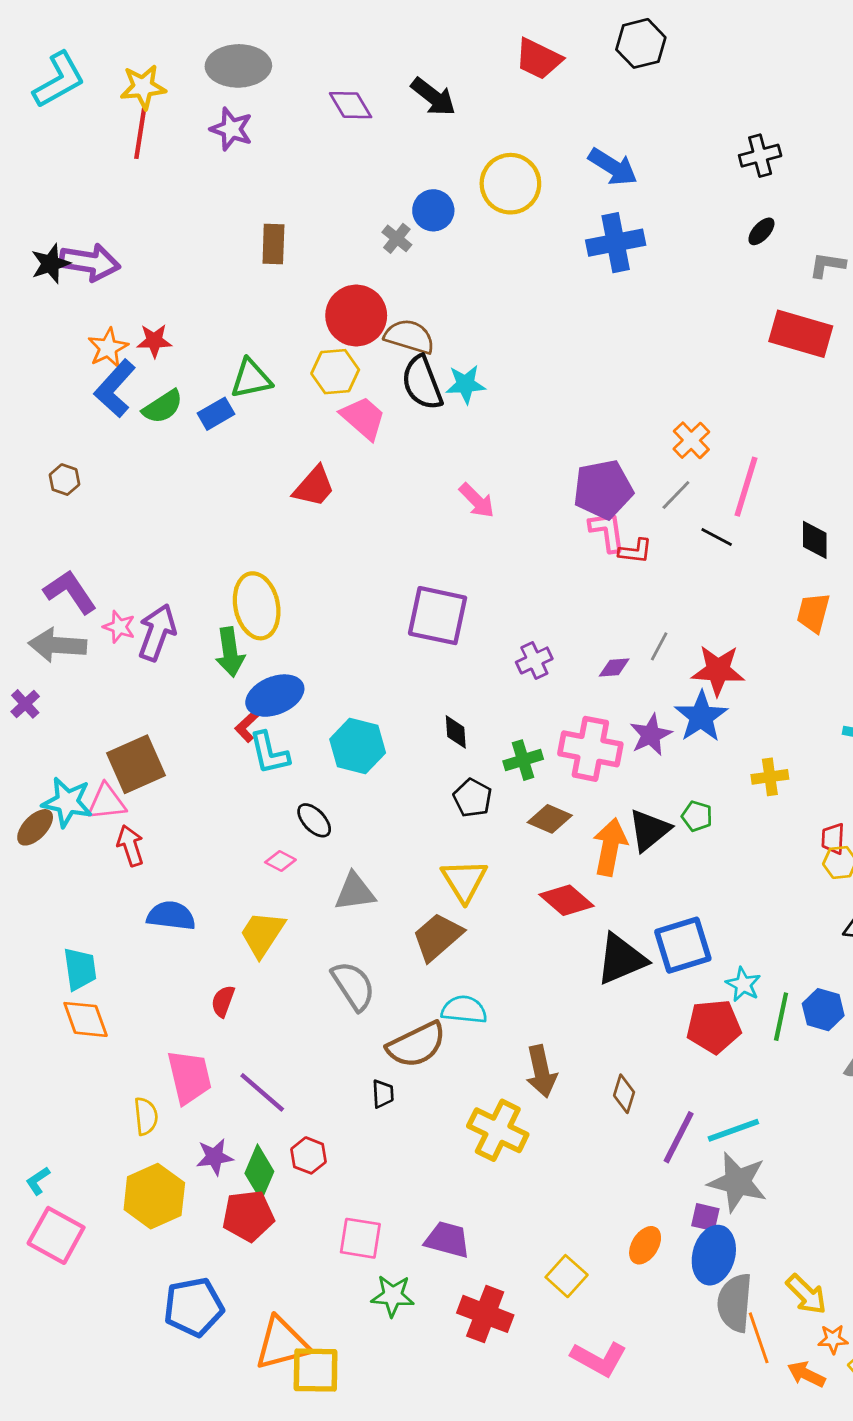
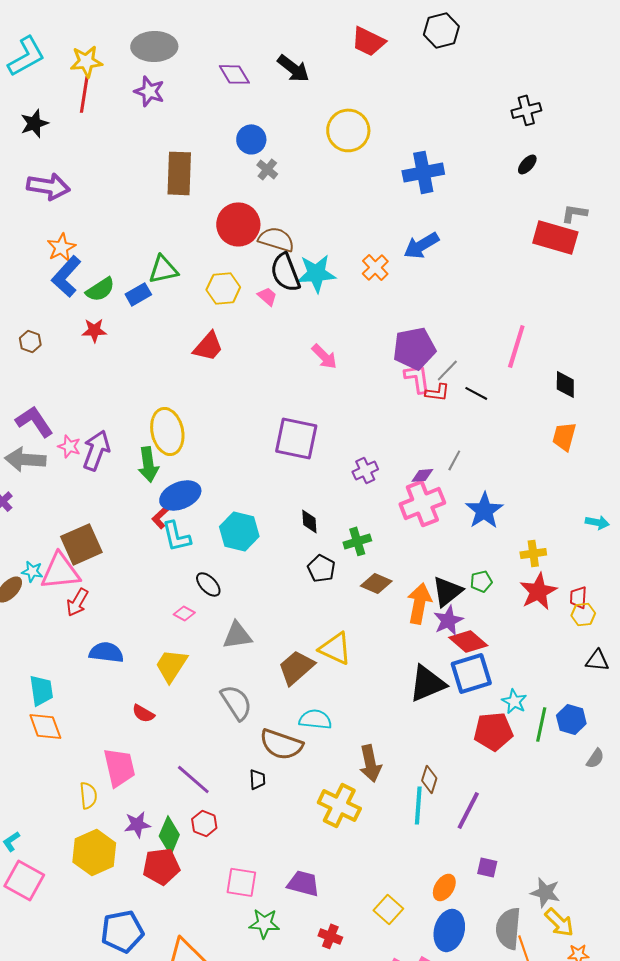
blue arrow: (613, 167) -> (421, 245), moved, turned 117
blue circle: (433, 210) -> (251, 139), moved
brown rectangle: (273, 244) -> (179, 173), size x1.5
black star: (50, 264) -> (34, 123), moved
gray L-shape: (827, 265) -> (574, 213), moved
red star: (154, 341) -> (94, 330), moved
yellow hexagon: (335, 372) -> (223, 288), moved
cyan star: (466, 384) -> (316, 273), size x1.4
pink trapezoid: (363, 418) -> (267, 296), moved, size x0.6
orange cross: (691, 440) -> (375, 267), moved
gray line: (676, 495) -> (447, 370), moved
black line: (717, 537) -> (476, 393), moved
red star: (718, 670) -> (538, 591), moved, turned -30
purple star: (651, 735) -> (448, 620), moved
pink cross: (590, 749) -> (422, 503), moved, turned -33
cyan star: (67, 802) -> (32, 571), size x0.6
pink triangle: (107, 802) -> (60, 571), size x1.4
green pentagon: (697, 816) -> (481, 581), turned -30
red arrow: (130, 846) -> (77, 602), turned -132
yellow triangle: (464, 881) -> (335, 648), moved, turned -33
red diamond: (567, 900) -> (468, 641), moved
red semicircle: (223, 1001) -> (143, 713), turned -80
brown semicircle: (416, 1045) -> (281, 744), turned 45
purple line: (262, 1092) -> (193, 779), moved
cyan line: (733, 1130) -> (418, 805), moved, turned -66
gray star: (738, 1182) -> (545, 892), moved, size x0.7
blue ellipse: (714, 1255) -> (449, 930), moved
red cross: (485, 1314) -> (330, 936), size x0.6

